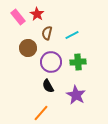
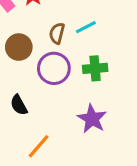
brown semicircle: (47, 33) -> (57, 33), moved
black semicircle: (48, 86) -> (19, 105), moved

